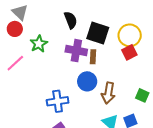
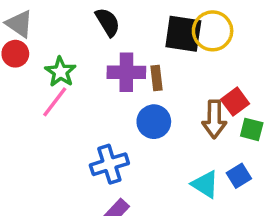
black square: (98, 33) -> (183, 34), moved
red square: (129, 52) -> (235, 102), moved
pink line: (15, 63) -> (55, 102), moved
brown arrow: (108, 93) -> (214, 119), moved

